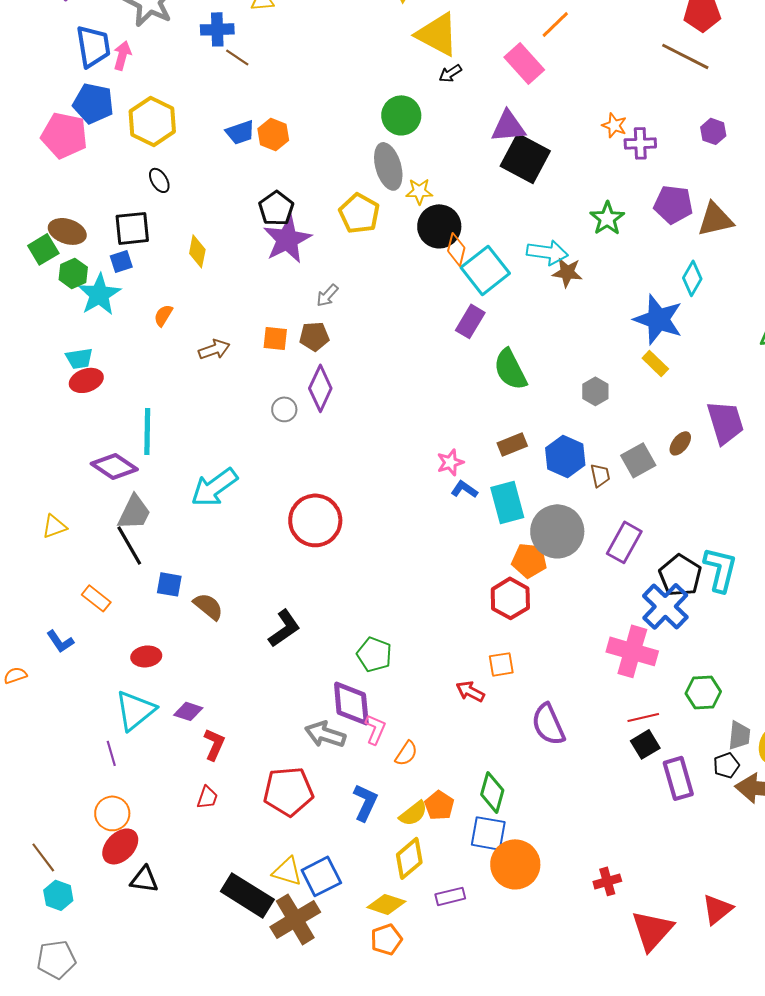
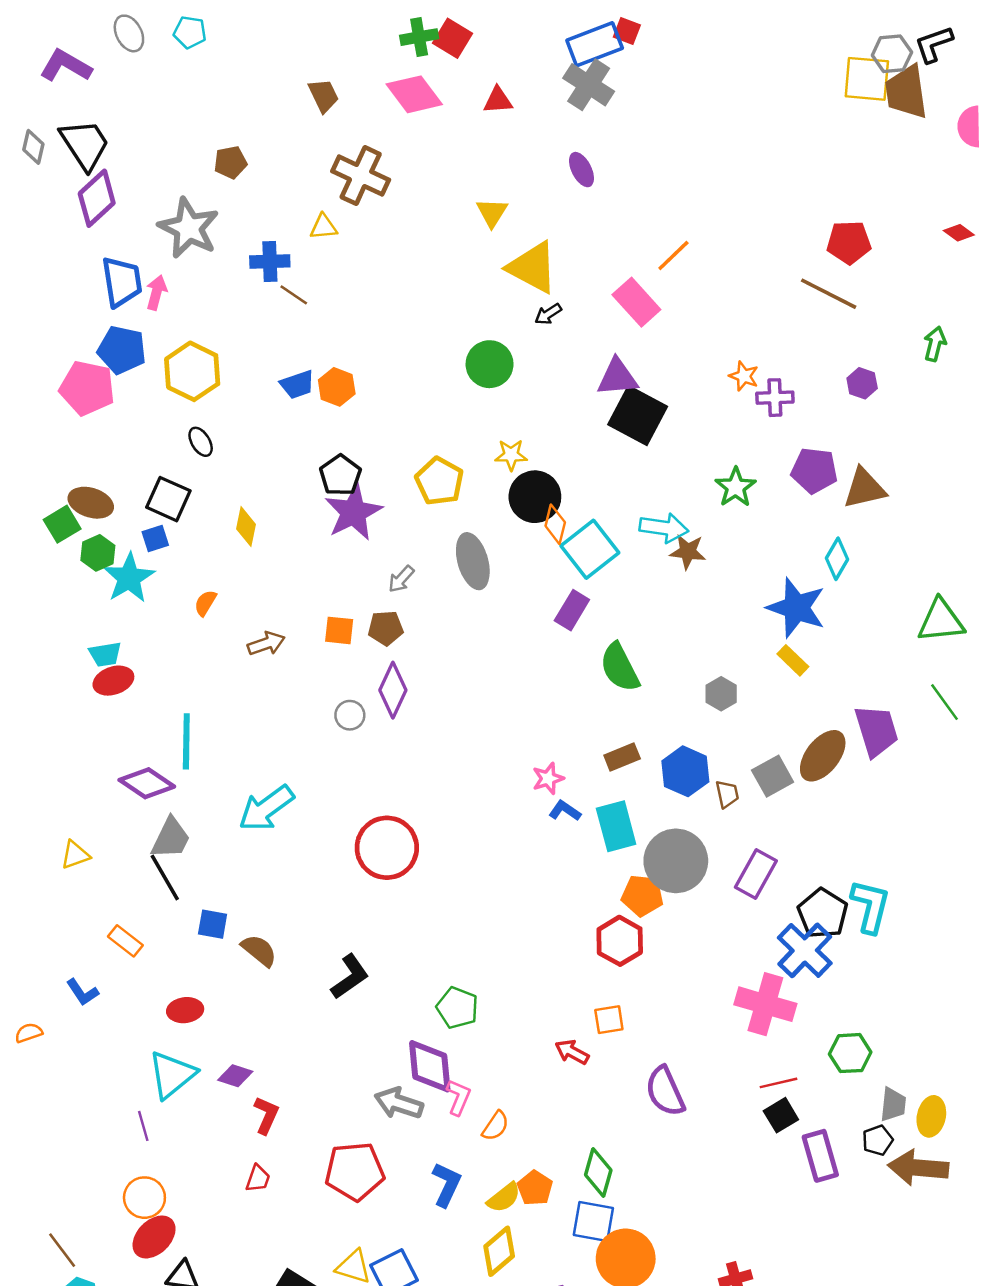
gray ellipse: (388, 166) -> (473, 561), moved
black square: (132, 228) -> (168, 499), turned 30
brown ellipse: (680, 443) -> (823, 756), size x1.8

